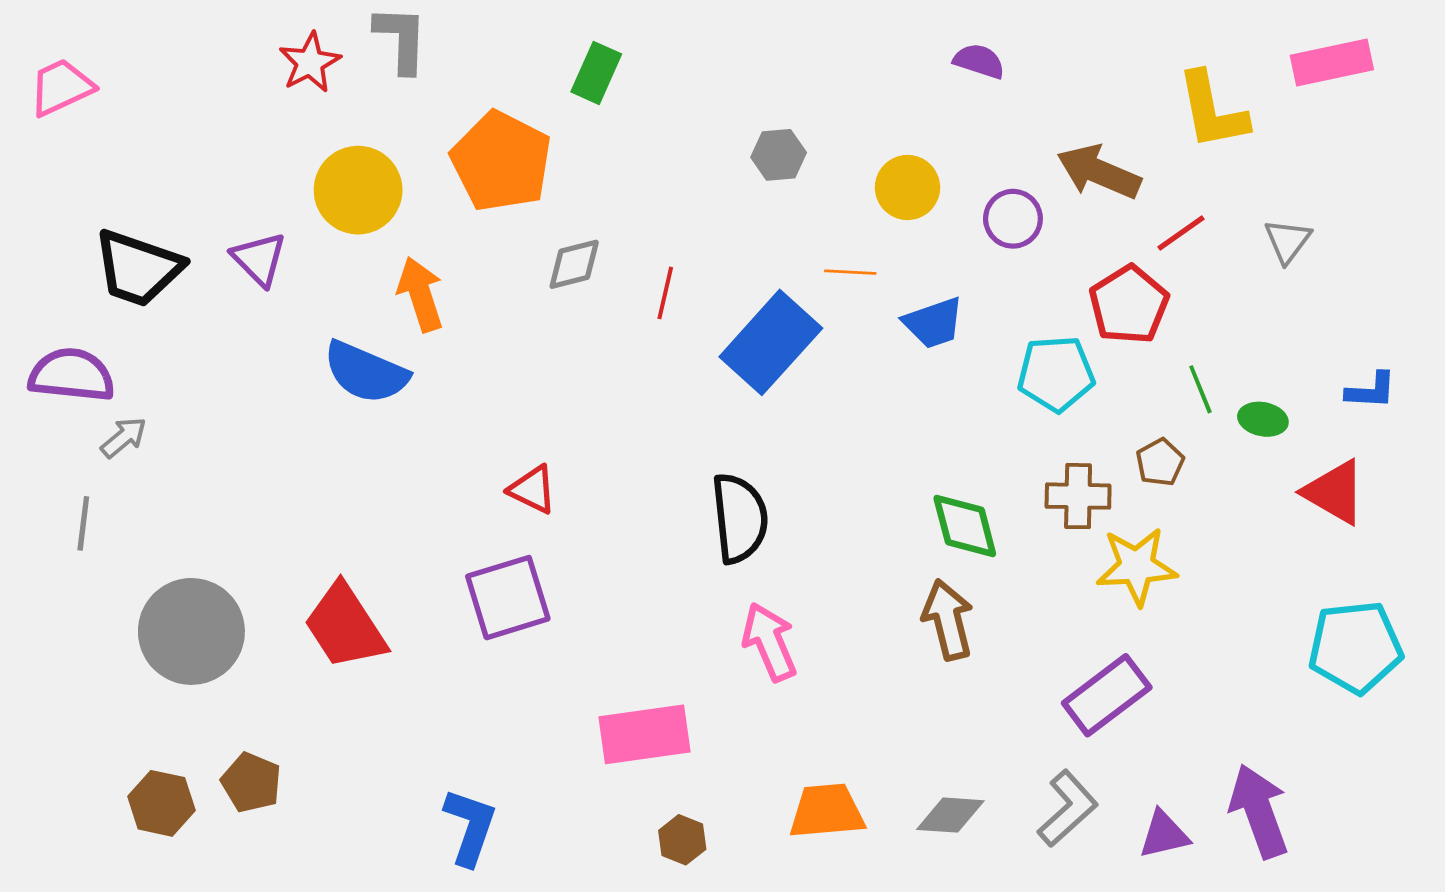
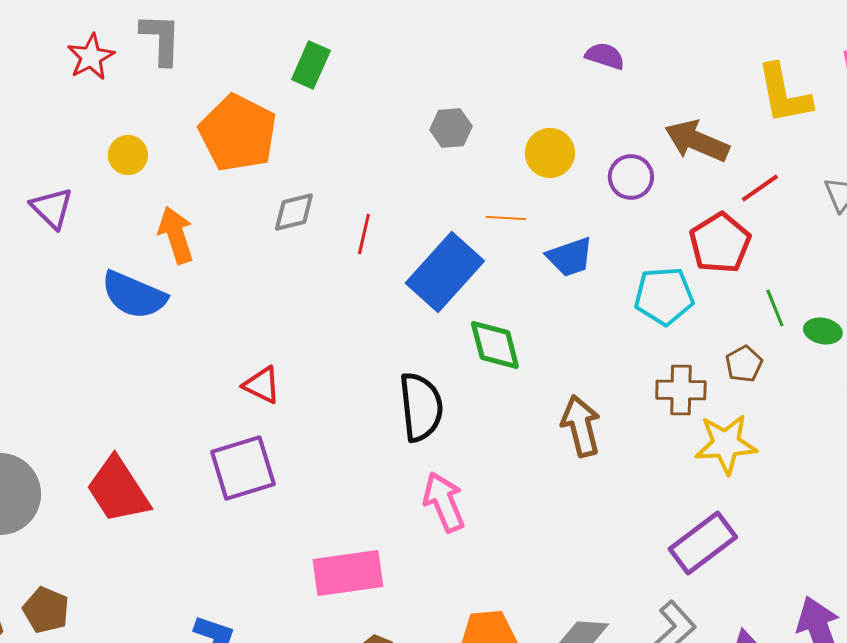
yellow circle: (358, 190) -> (128, 155), size x0.6
green diamond: (965, 526) -> (495, 345), moved
brown arrow: (948, 620) -> (581, 426), moved

